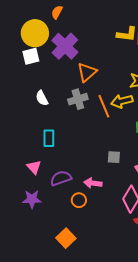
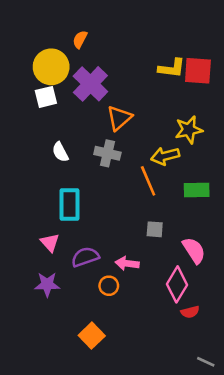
gray cross: (78, 99) -> (107, 153), turned 30
orange line: (104, 106) -> (148, 181), moved
cyan rectangle: (49, 138) -> (69, 204), size x1.4

